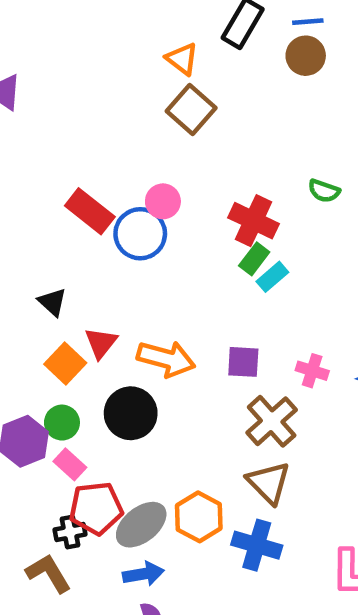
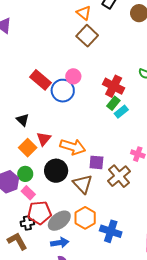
purple square: (243, 362) -> (96, 162), moved
brown triangle: (269, 483) -> (83, 184), moved

